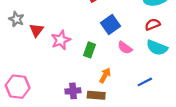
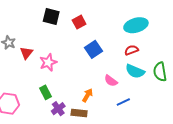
pink semicircle: (125, 48) -> (111, 81), moved
green rectangle: (89, 50) -> (46, 92), moved, turned -48
purple cross: (73, 91) -> (58, 109), turned -32

